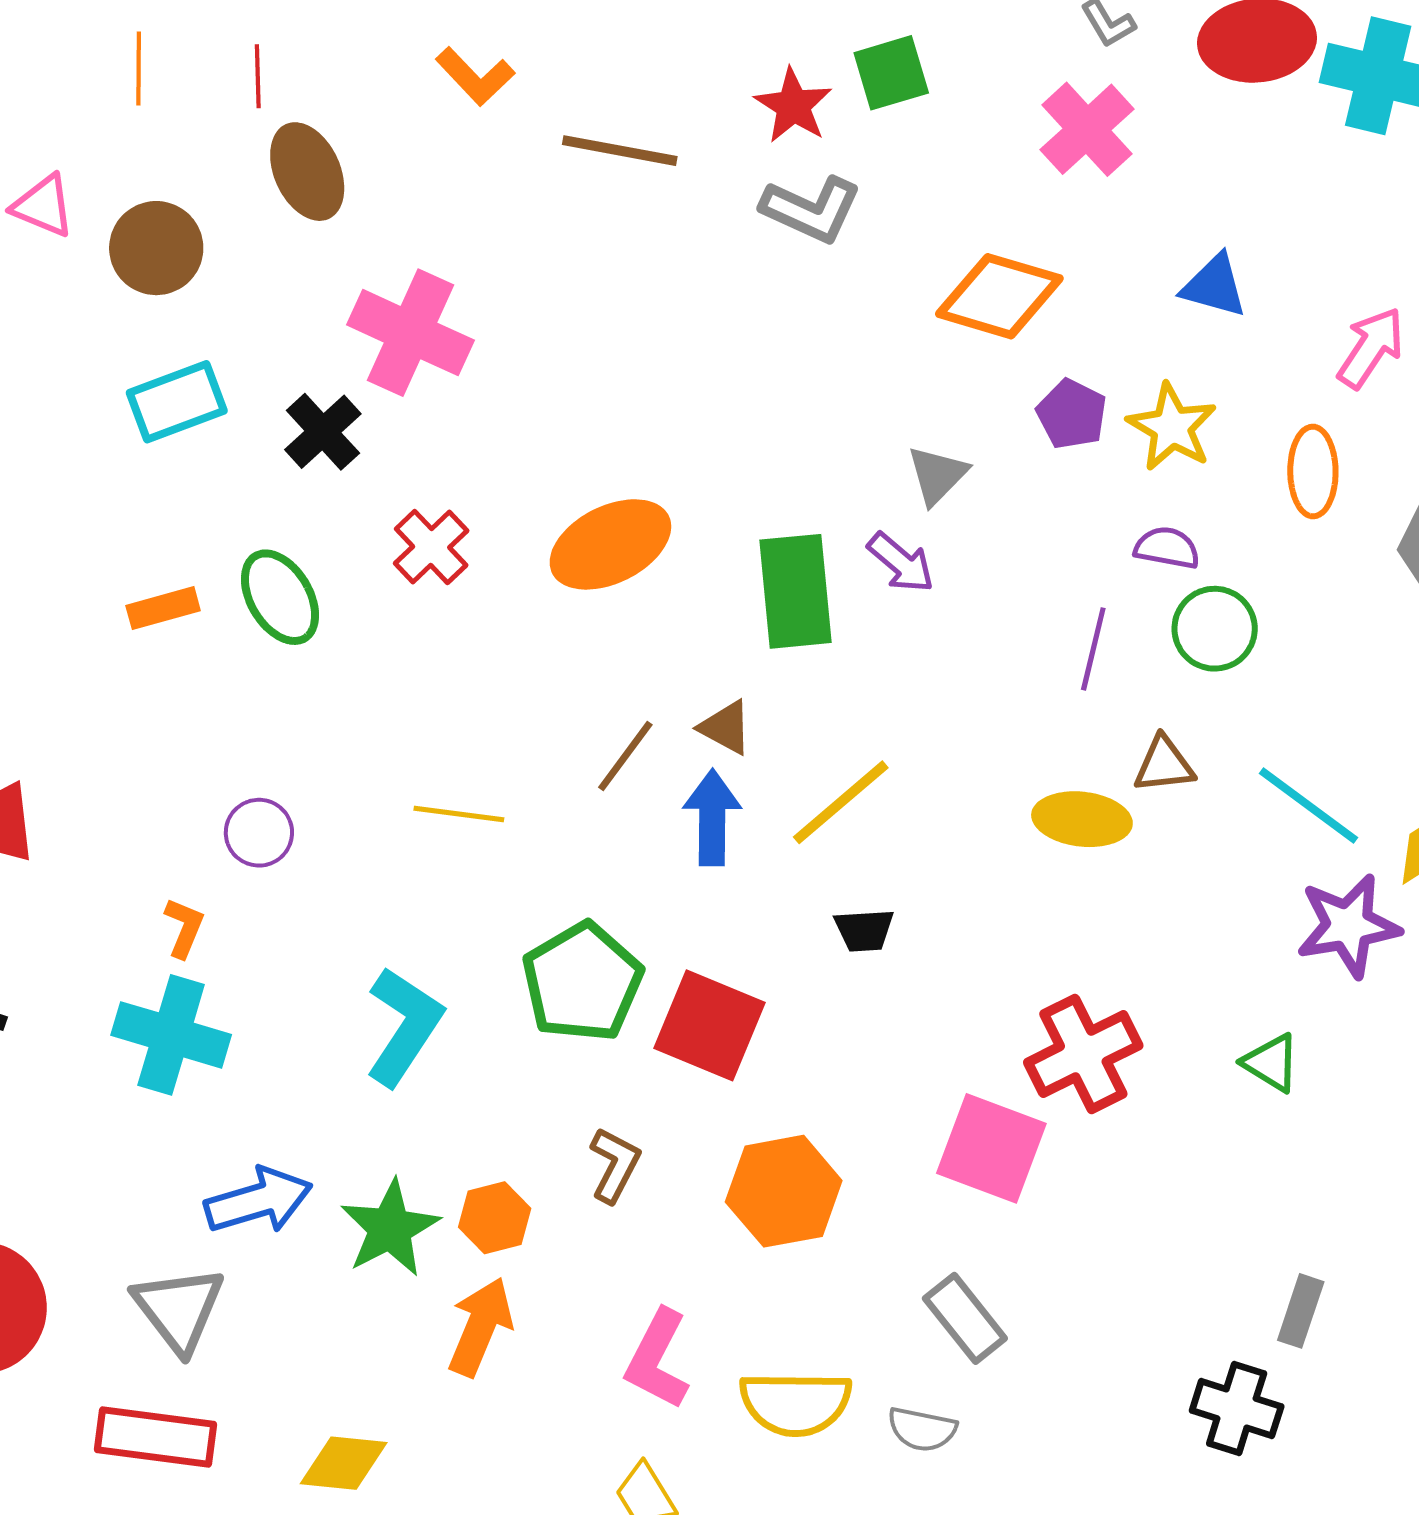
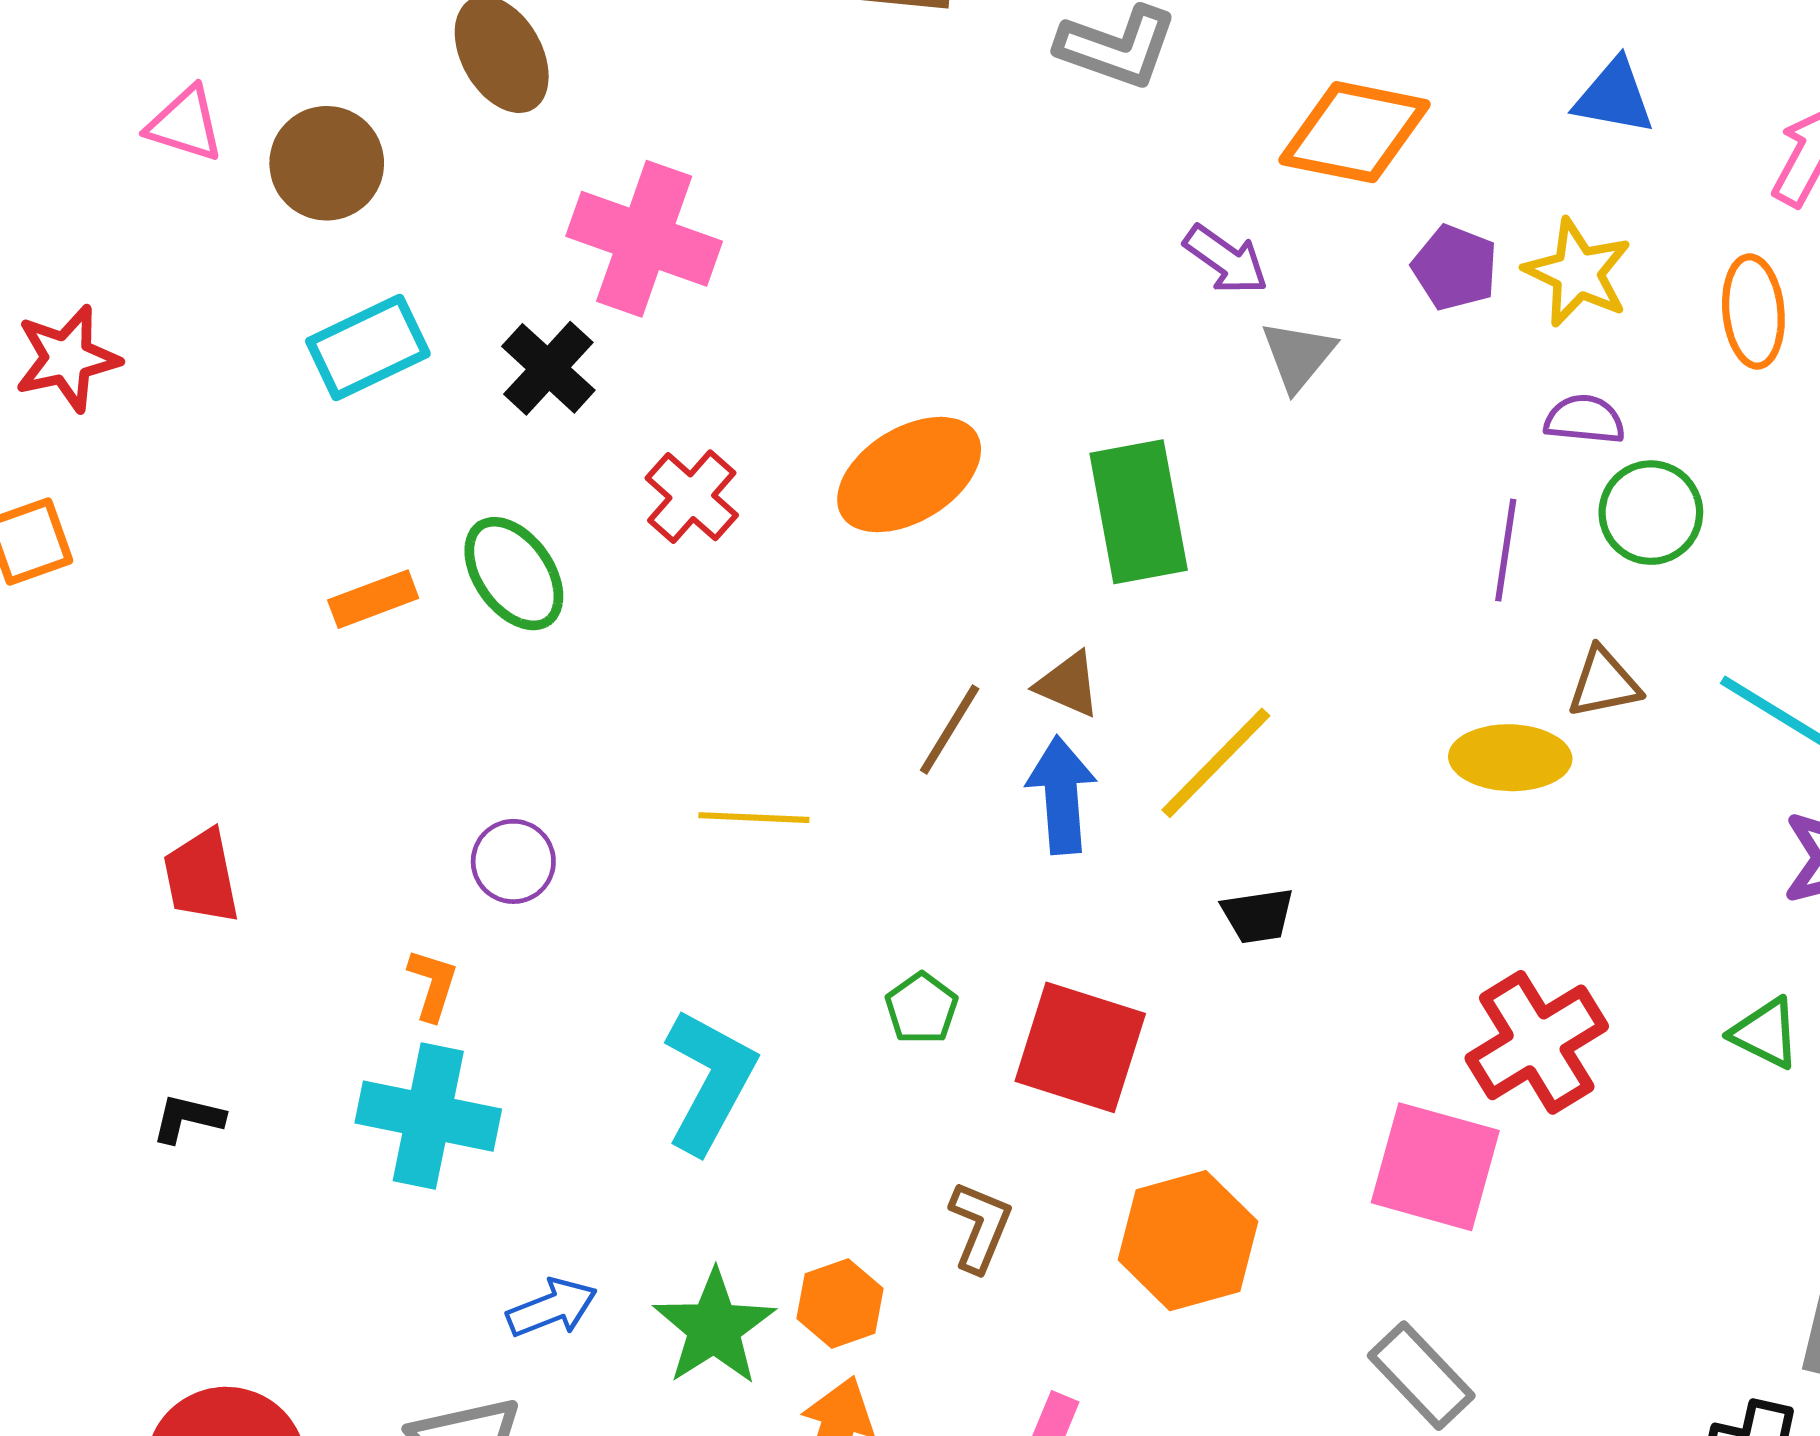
purple arrow: (901, 563) -> (1226, 260), moved
green pentagon: (582, 982) -> (922, 1008), size x0.5
blue arrow: (259, 1201) -> (552, 1308), size x0.7

